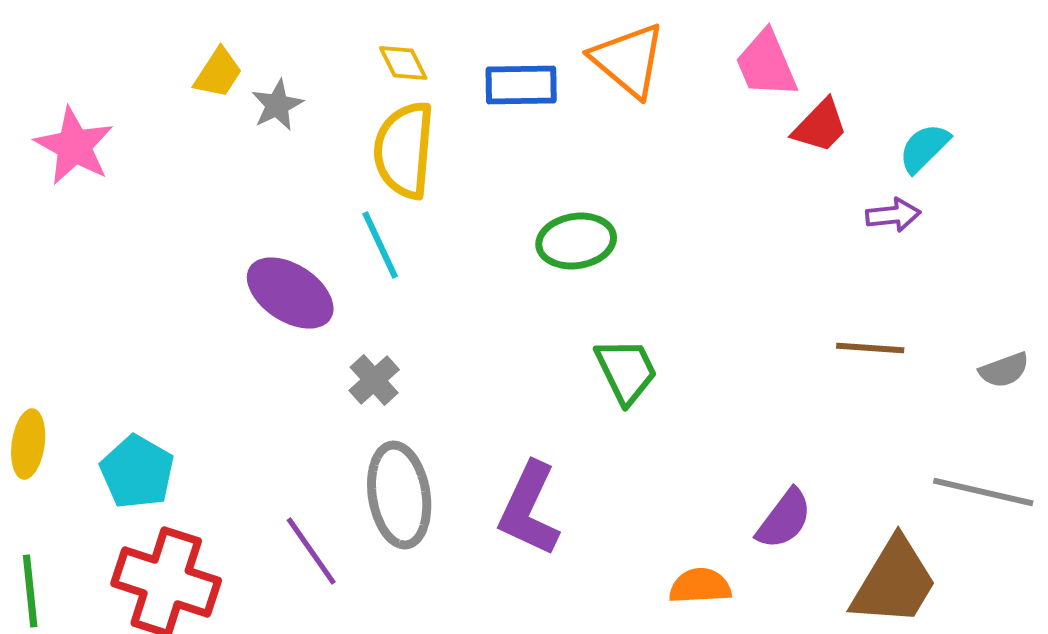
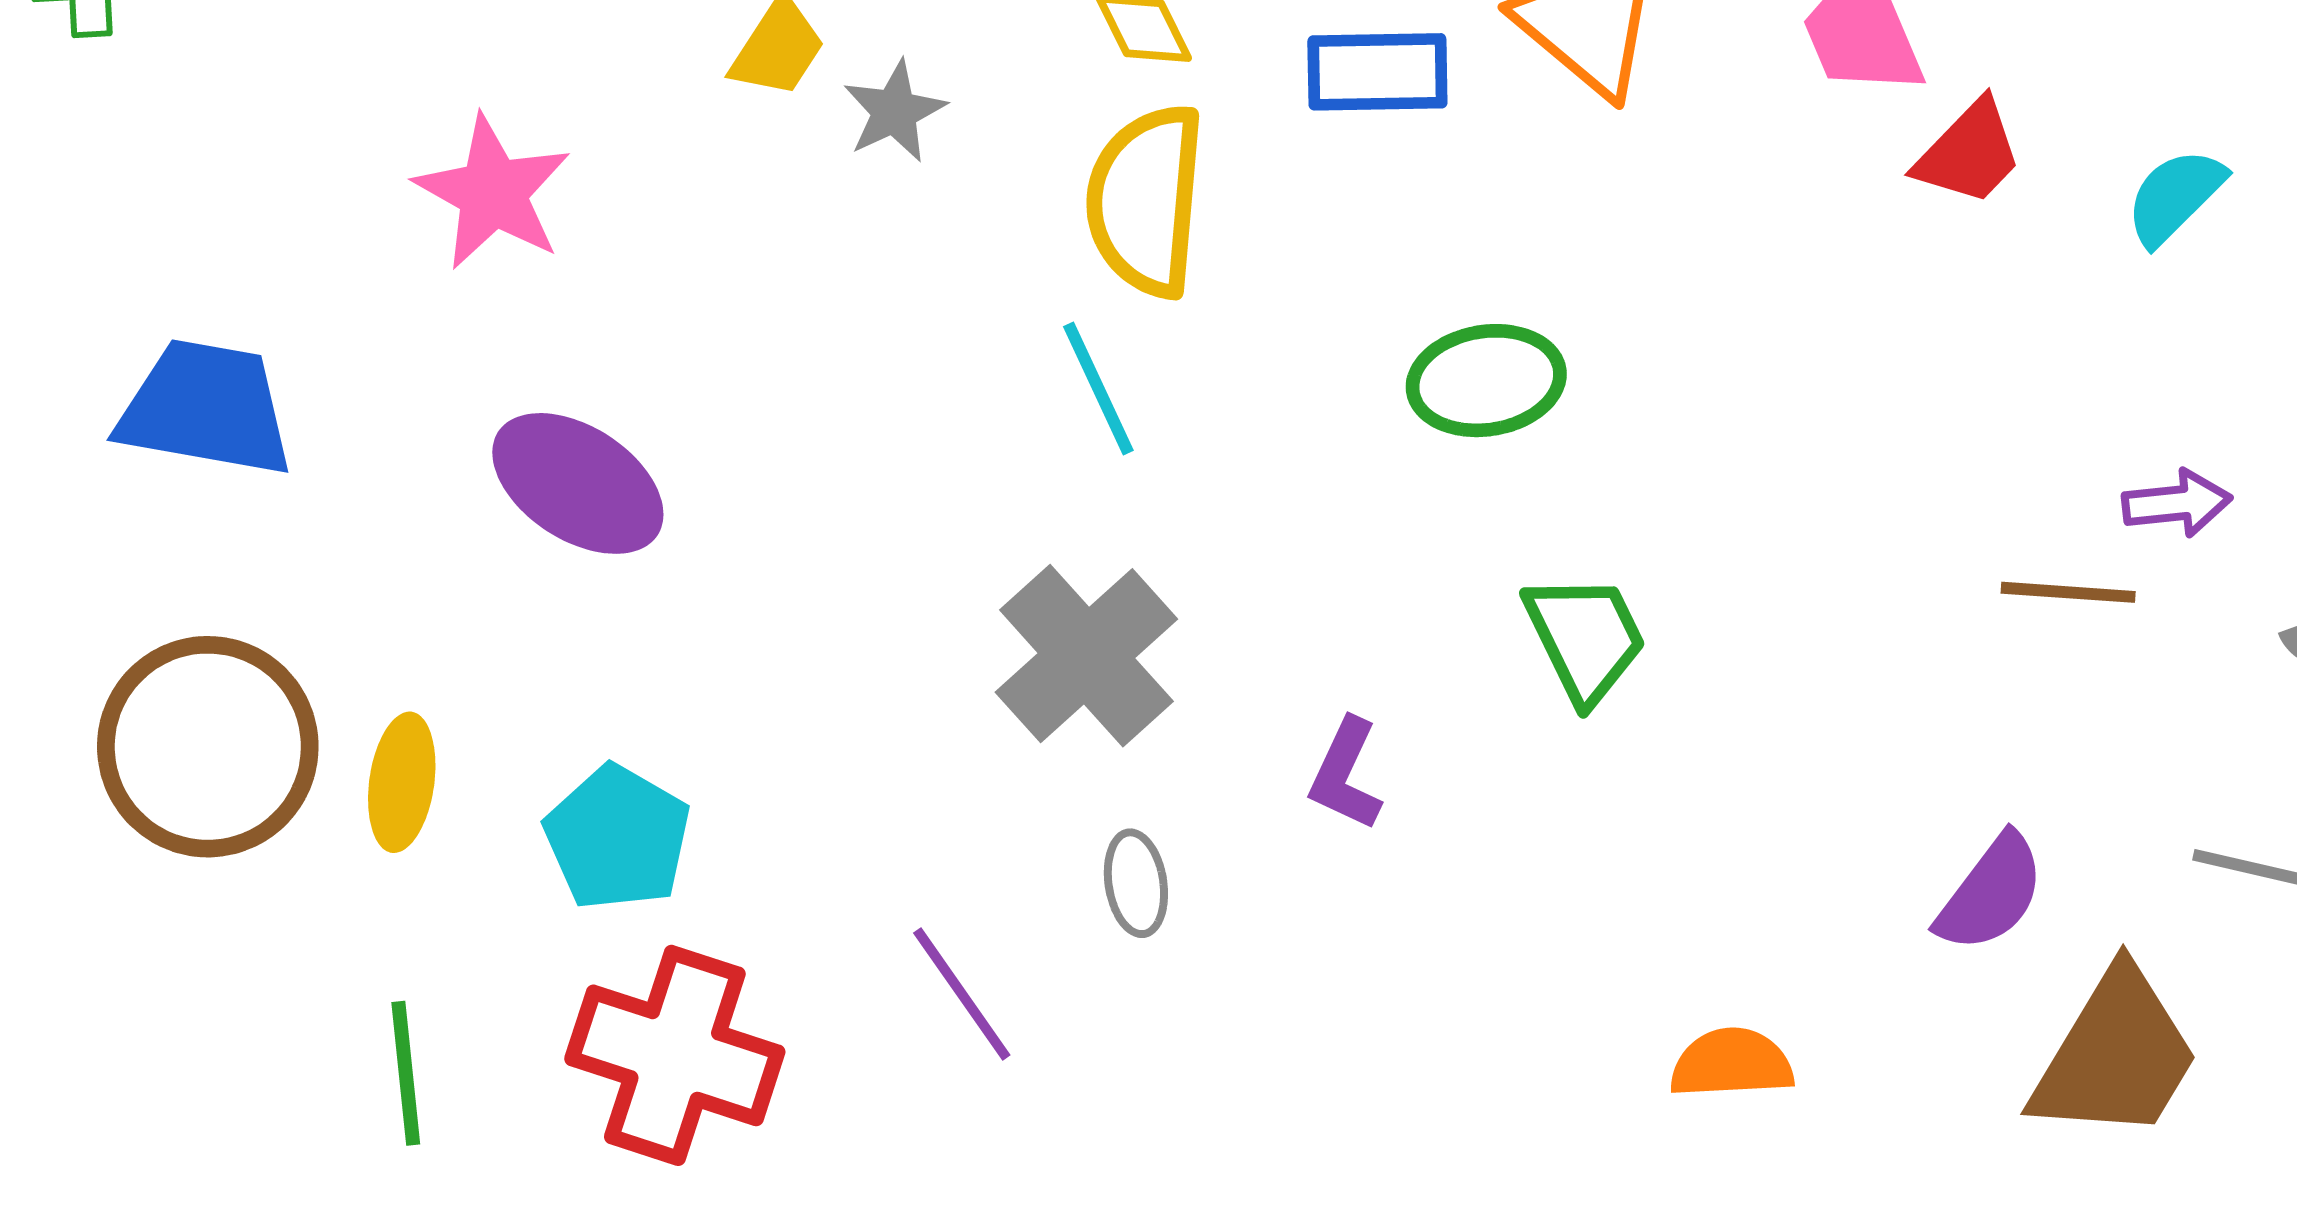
purple arrow: (893, 215) -> (2177, 503), moved
purple ellipse: (290, 293) -> (578, 483), moved
gray cross: (374, 380) -> (1086, 656), size x1.8
gray ellipse: (399, 495) -> (1136, 883), size x0.5
purple L-shape: (529, 509) -> (1346, 774), moved, size x0.6
purple semicircle: (784, 519) -> (1991, 893), moved

